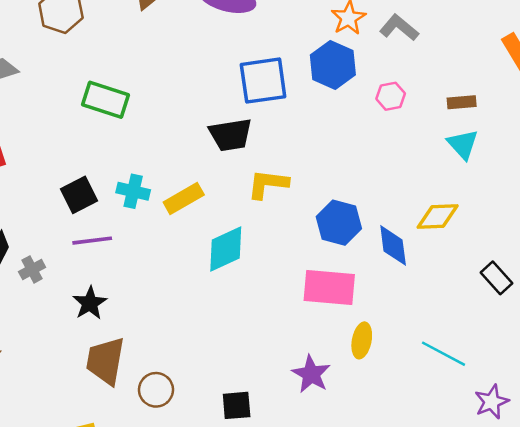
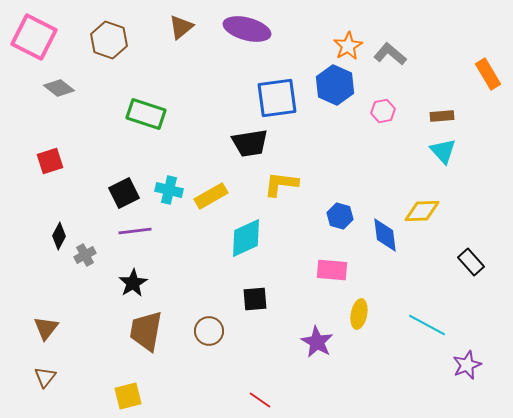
blue hexagon: (339, 223) -> (340, 216), size x0.7
pink rectangle: (329, 288) -> (332, 270), size x0.7
brown circle: (156, 390) -> (209, 331), moved
black square: (237, 405) -> (255, 299), moved

